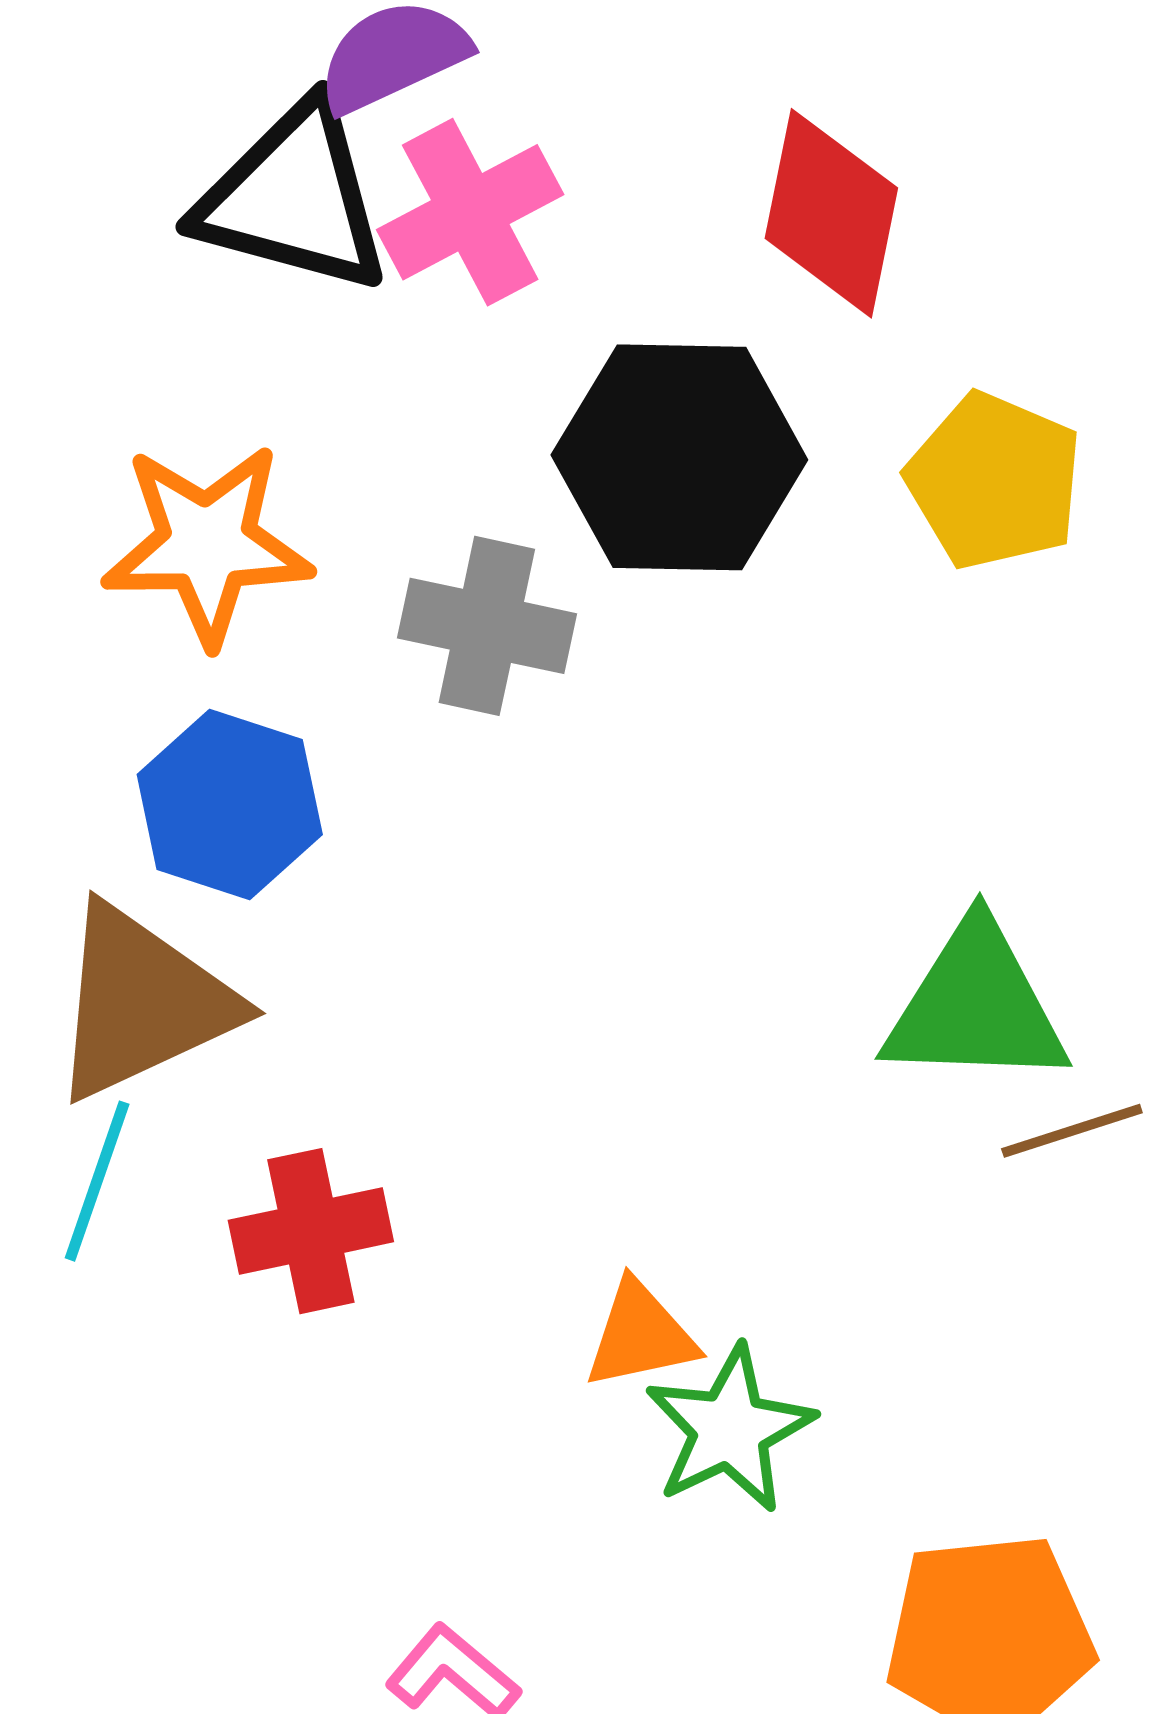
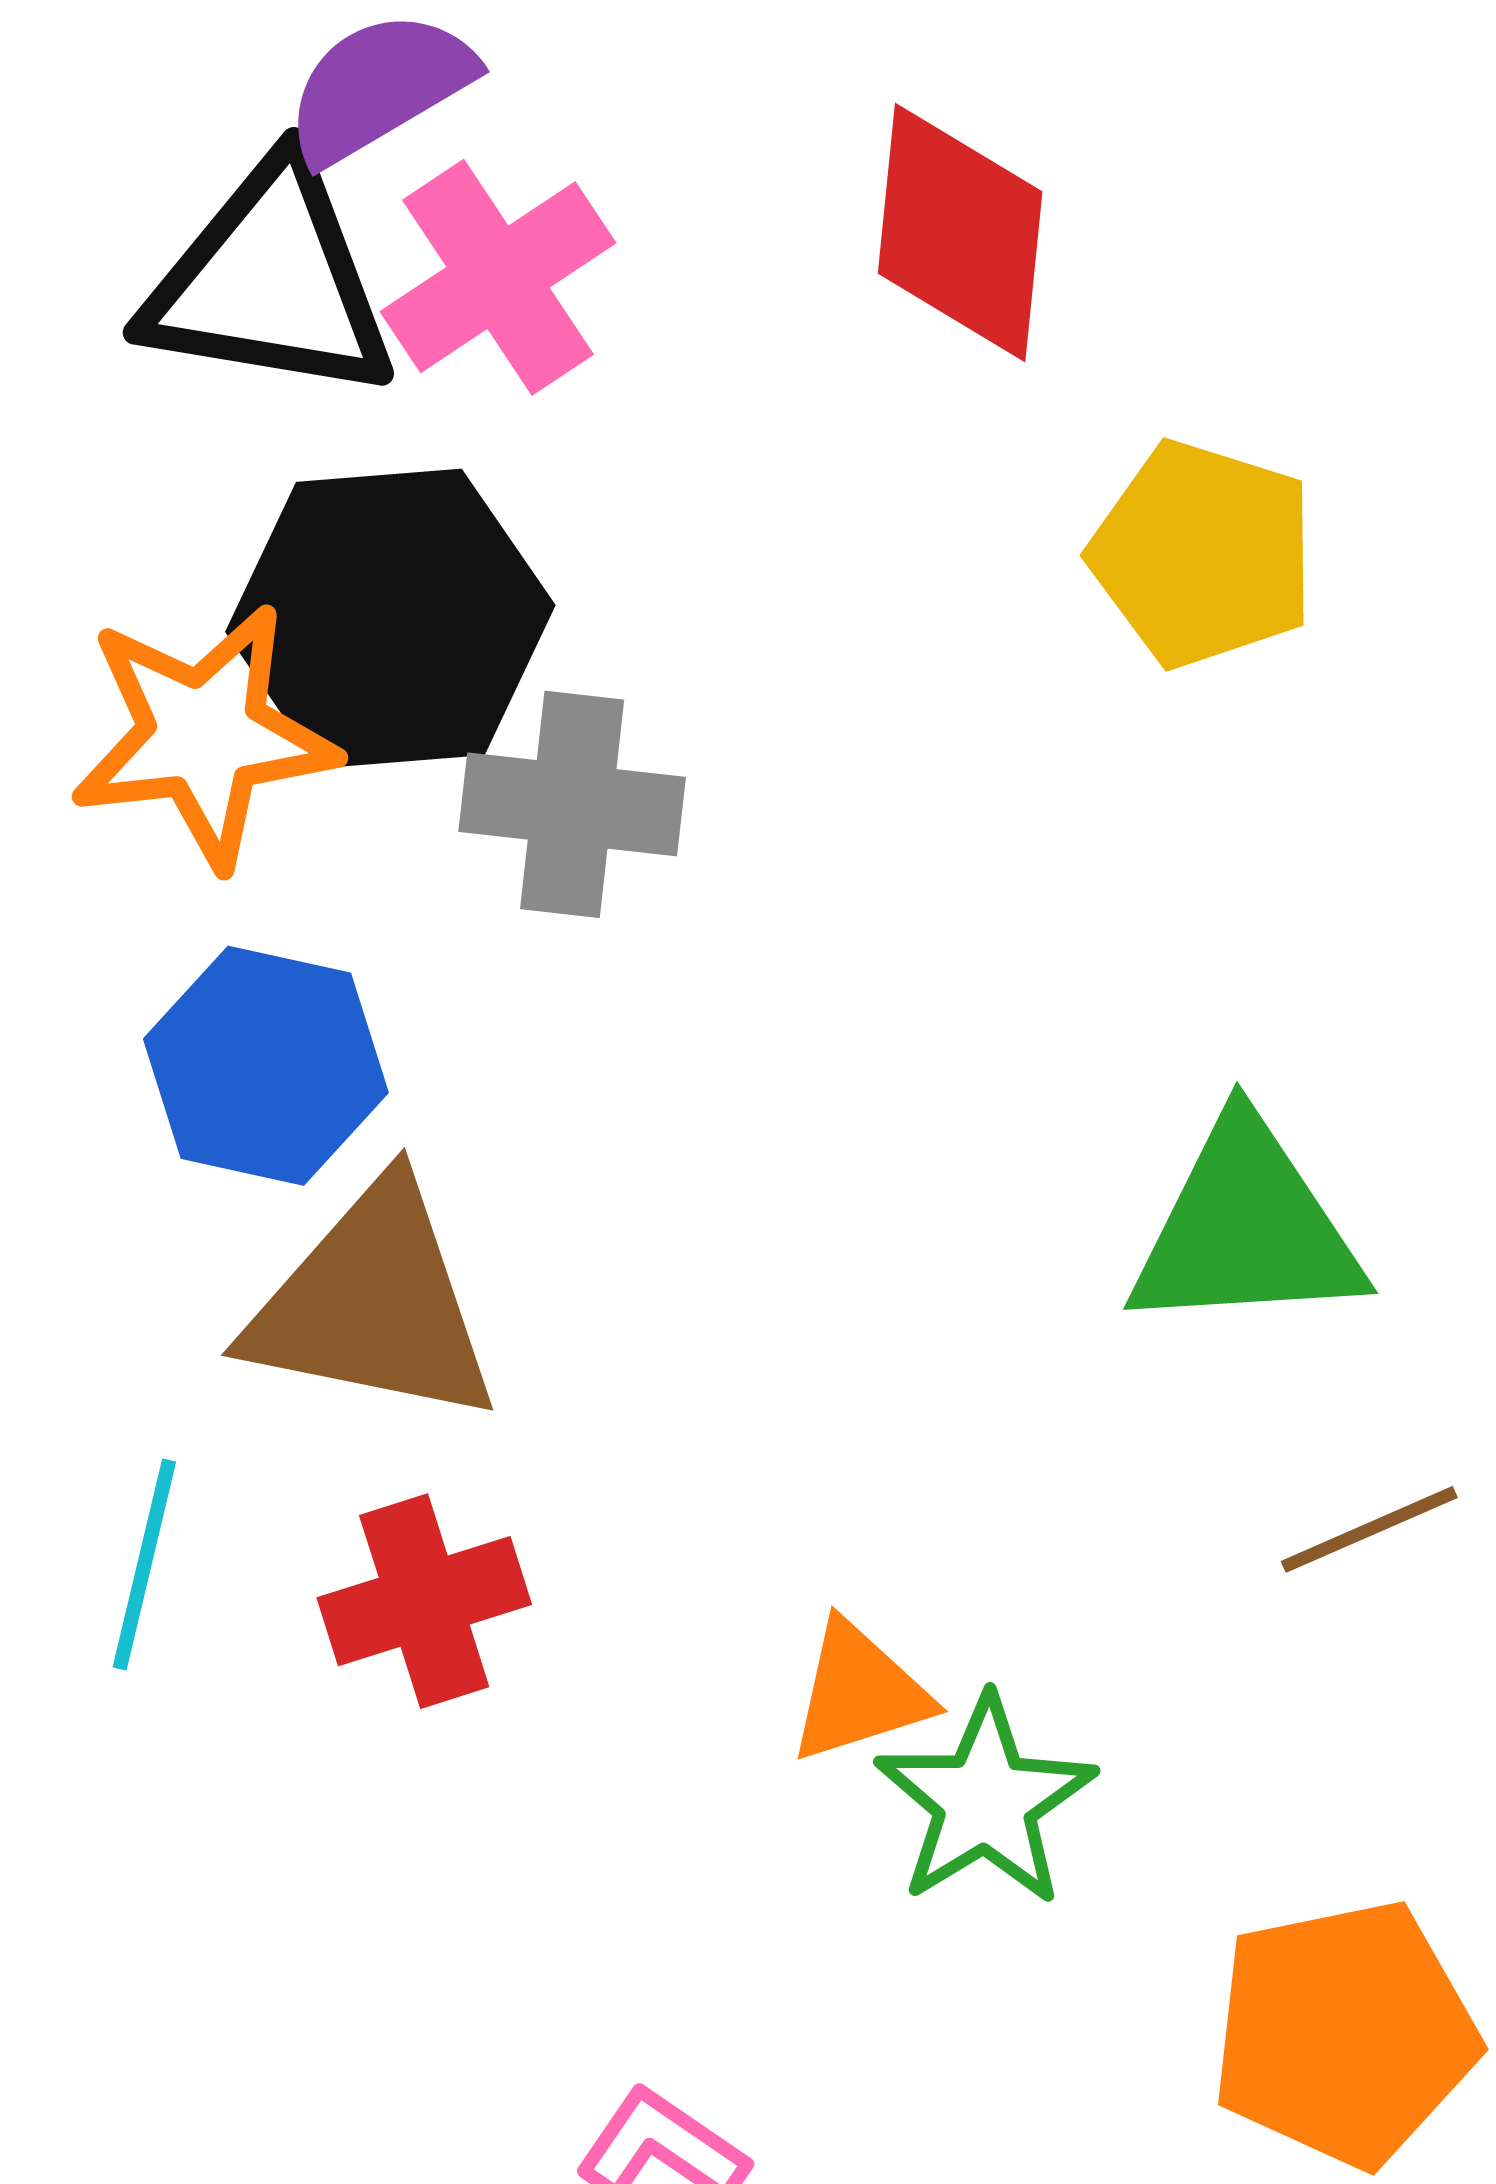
black hexagon: (679, 457) -> (390, 619), moved
brown triangle: (142, 1002) -> (373, 1304), moved, turned 42
brown line: (1072, 1131) -> (1369, 1529), moved

